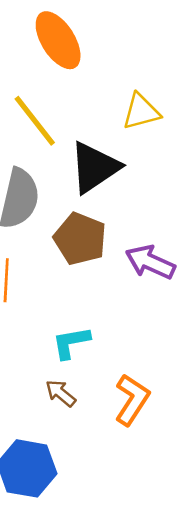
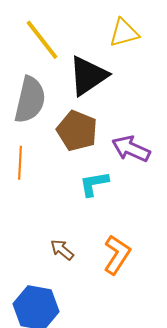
cyan L-shape: (71, 343) -> (94, 184), moved

